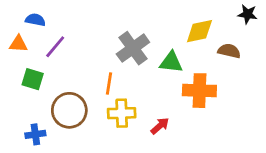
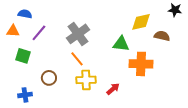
gray cross: (133, 48) -> (78, 34), moved
orange line: (109, 83) -> (77, 59), turned -49
brown circle: (69, 110) -> (49, 78), size x0.6

